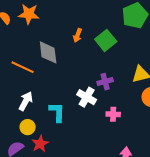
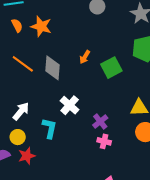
orange line: (23, 67) -> (23, 64), moved
purple cross: (105, 82) -> (100, 121), moved, turned -35
white cross: (87, 97) -> (70, 105), moved

